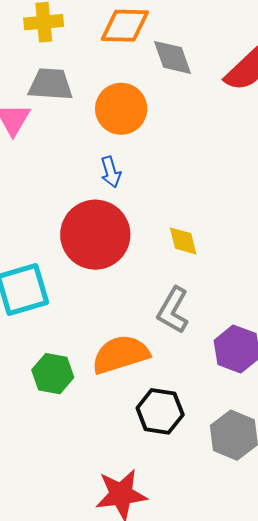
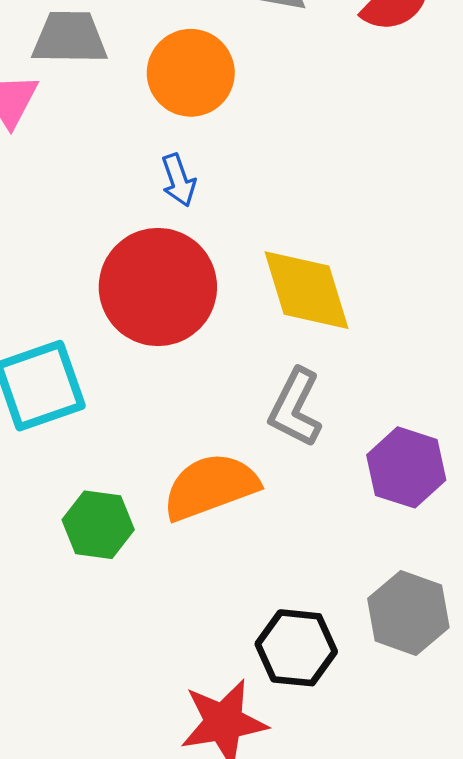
yellow diamond: (183, 241) -> (306, 290), size x1.8
black hexagon: (160, 411) -> (296, 648), moved

